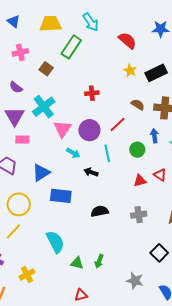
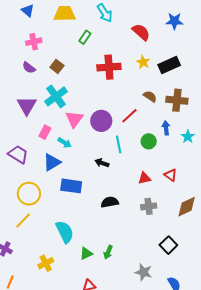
green rectangle: (71, 47) -> (85, 37), size x0.6
brown square: (46, 69) -> (57, 66), moved
purple semicircle: (16, 87) -> (29, 68), moved
red cross: (92, 93) -> (109, 67), moved, size x1.6
pink rectangle: (22, 139) -> (45, 132), moved, turned -64
cyan arrow: (73, 153) -> (65, 143), moved
red triangle: (160, 175) -> (171, 175), moved
red triangle: (140, 181) -> (144, 178), moved
green triangle: (77, 263) -> (86, 253), turned -40
yellow cross: (27, 274) -> (46, 263), moved

